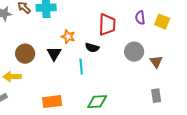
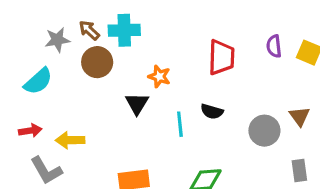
black semicircle: (92, 48) -> (212, 111), moved
gray circle: (134, 52) -> (264, 131), moved
brown circle: (25, 54) -> (97, 62), moved

